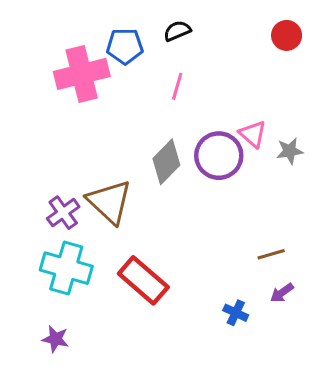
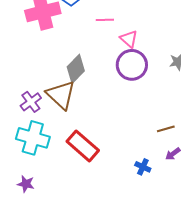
pink line: (177, 86) -> (105, 20), turned 72
pink triangle: (253, 134) -> (129, 39), moved
gray diamond: (166, 162) -> (76, 69), moved

